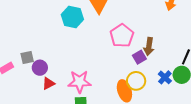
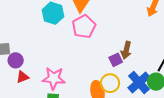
pink pentagon: (122, 36) -> (84, 27), moved
blue cross: (165, 77) -> (139, 83), size x1.6

